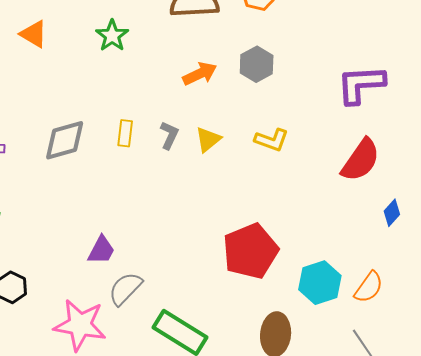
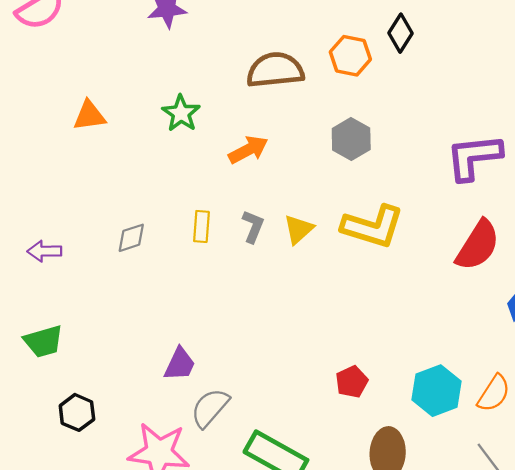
orange triangle: (34, 34) -> (89, 116), turned -36
orange arrow: (200, 74) -> (248, 150), moved
gray diamond: (65, 140) -> (131, 238), size x0.6
yellow L-shape: (272, 140) -> (373, 227), size x1.6
red pentagon: (250, 251) -> (352, 382), moved, size x0.5

